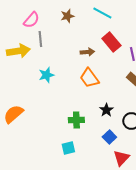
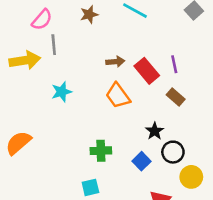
red rectangle: (111, 42) -> (147, 71), moved
black star: (106, 110) -> (155, 131), moved
blue square: (109, 137) -> (141, 161), moved

